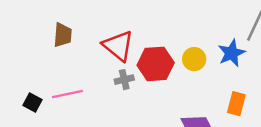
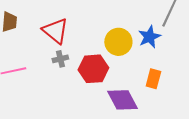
yellow circle: (194, 59) -> (118, 42), size x1.4
red hexagon: (156, 64) -> (93, 69), moved

